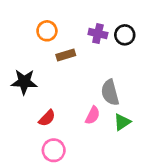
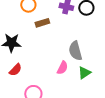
red semicircle: (47, 118) -> (15, 70), moved

